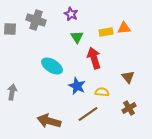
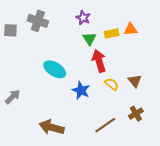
purple star: (71, 14) -> (83, 18), moved
green triangle: (77, 37) -> (89, 39), moved
gray arrow: (12, 92) -> (13, 97), turned 35
yellow semicircle: (102, 92) -> (112, 84), moved, turned 32
brown line: (88, 114) -> (105, 125), moved

